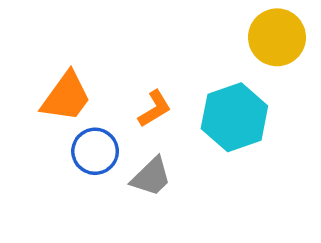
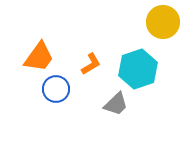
gray trapezoid: (151, 177) -> (116, 104), moved

